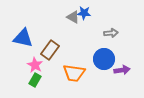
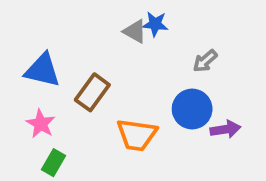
gray arrow: (111, 33) -> (205, 61), turned 144
pink star: (35, 65) -> (41, 124), moved
green rectangle: (35, 80) -> (54, 163), moved

